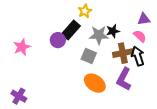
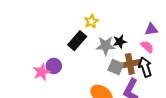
purple circle: (58, 40) -> (54, 66), moved
pink star: (22, 47) -> (42, 72), moved
gray square: (89, 56) -> (116, 67), moved

